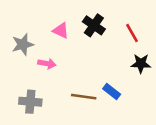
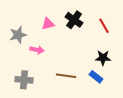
pink triangle: (61, 30) -> (48, 24), turned -40
black star: (141, 64) -> (103, 58), moved
blue rectangle: (112, 91) -> (96, 77), moved

